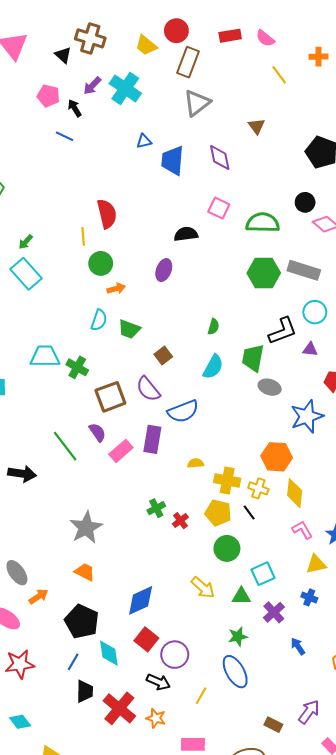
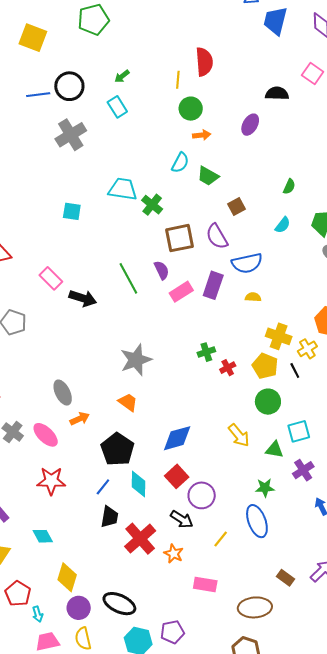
cyan rectangle: (26, 274) -> (117, 107), size x0.7
cyan semicircle: (213, 367) -> (283, 225), size x0.7
yellow semicircle: (196, 463) -> (253, 297), moved
yellow cross: (258, 488) -> (307, 349), turned 30

